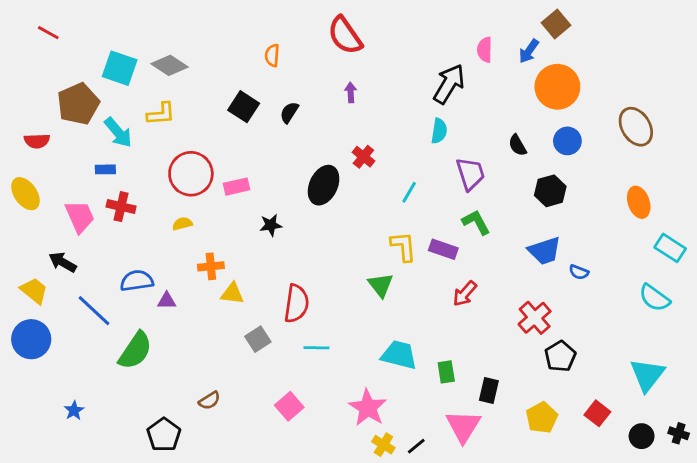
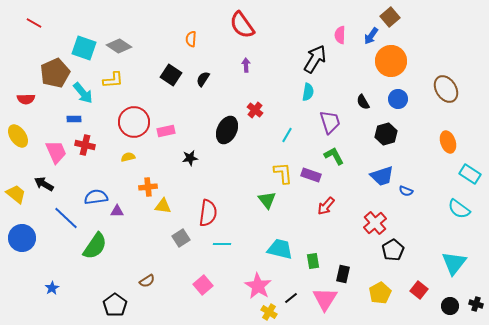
yellow trapezoid: (34, 291) -> (16, 194), moved
black line: (416, 446) -> (291, 298), moved

